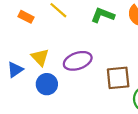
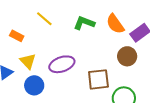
orange rectangle: (26, 17) -> (17, 36), moved

